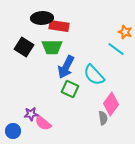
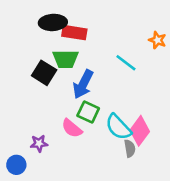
black square: (24, 47) -> (44, 73), moved
cyan line: (116, 49) -> (126, 63), moved
cyan semicircle: (94, 75) -> (118, 127), moved
pink semicircle: (43, 123) -> (72, 128), moved

